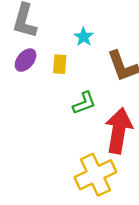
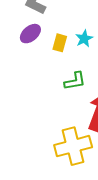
cyan star: (84, 37) -> (84, 39), moved

